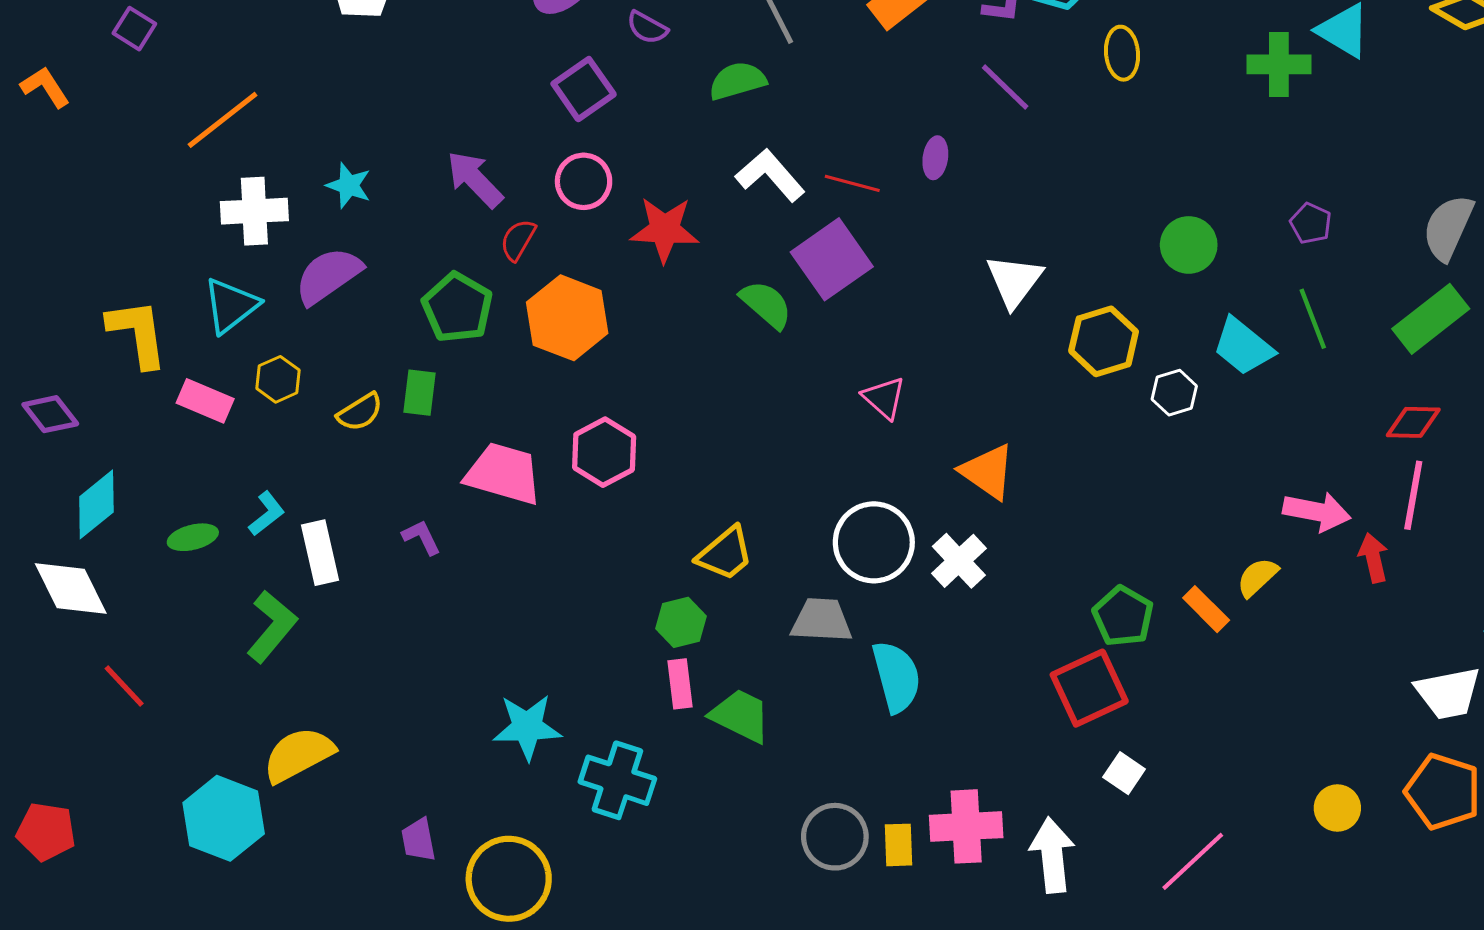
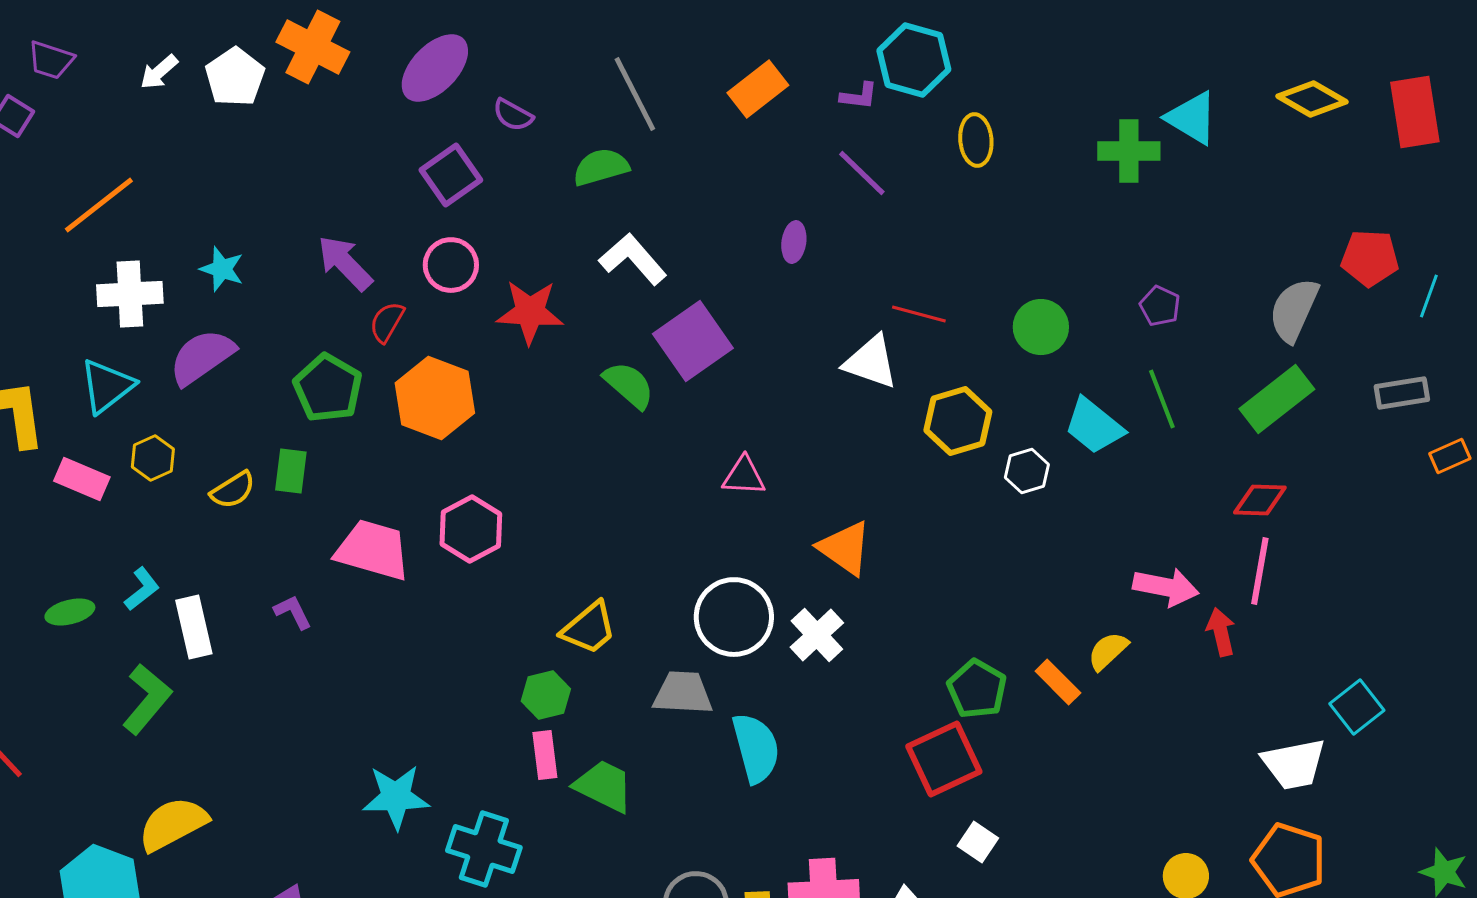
red line: (852, 183) -> (919, 314), moved
white triangle: (1014, 281) -> (871, 362), turned -48
pink triangle: (884, 398) -> (744, 476), turned -39

